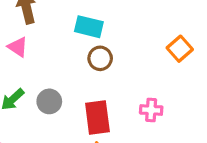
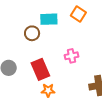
cyan rectangle: (89, 27) -> (49, 19), moved

